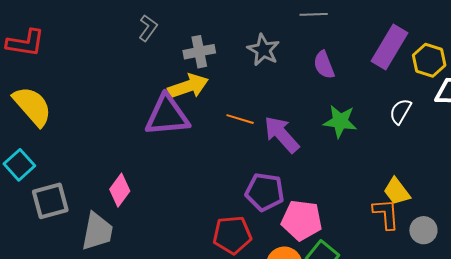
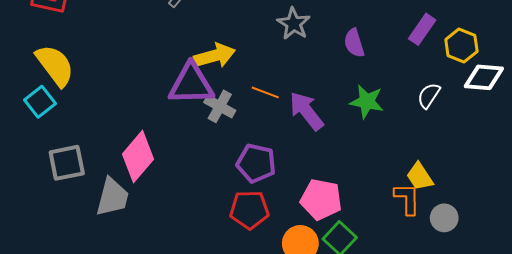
purple rectangle: (390, 47) -> (422, 29), size x0.7
gray cross: (199, 52) -> (220, 106), moved, turned 36
cyan square: (19, 165) -> (40, 102), moved
pink diamond: (120, 190) -> (138, 157), size x1.5
purple pentagon: (265, 192) -> (256, 163), moved

